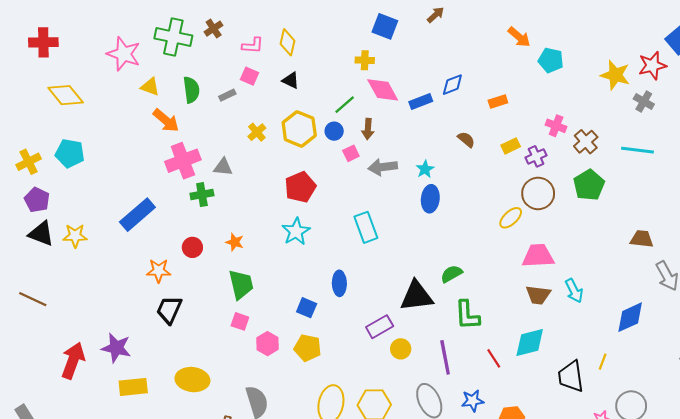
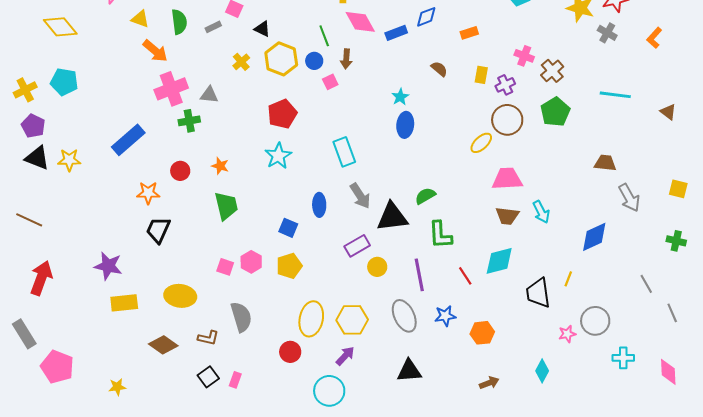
black triangle: (291, 80) -> (262, 29), moved
green line: (345, 105) -> (324, 36), turned -70
yellow rectangle: (511, 146) -> (481, 75), turned -54
cyan line: (637, 150) -> (615, 95), moved
gray arrow: (383, 167) -> (360, 196), moved, turned -116
pink square: (240, 321) -> (225, 267), moved
yellow pentagon: (308, 348) -> (289, 266), turned -30
red arrow: (73, 361) -> (41, 278), moved

